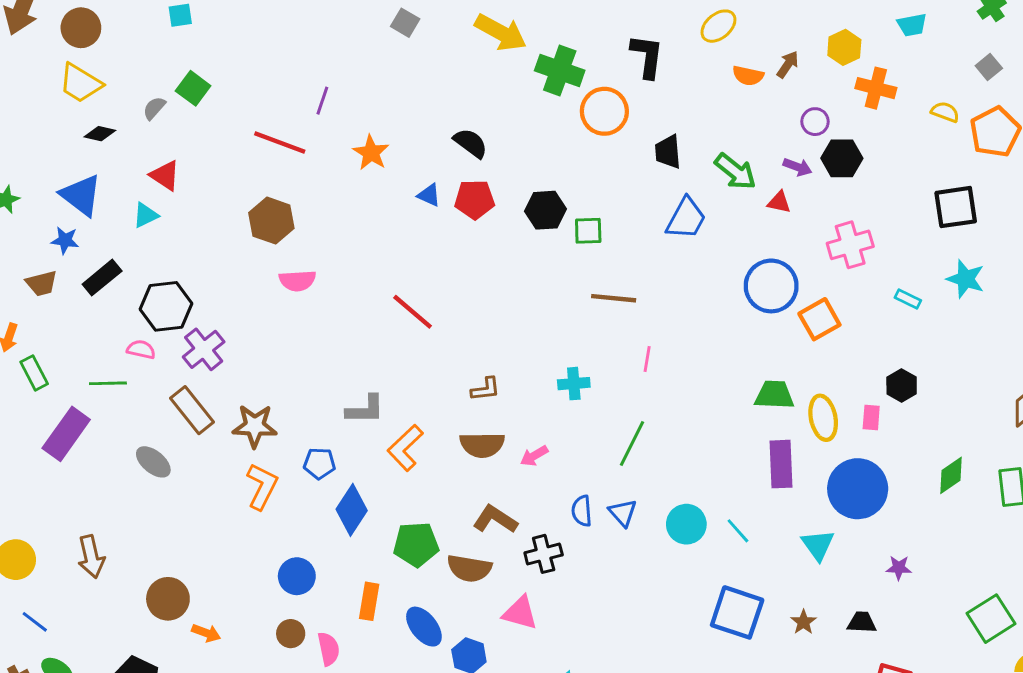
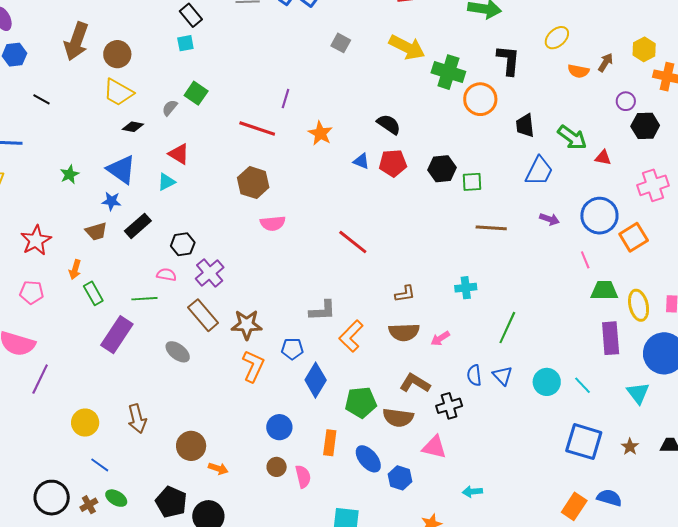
purple arrow: (798, 167) -> (550, 219), moved
black hexagon: (166, 306) -> (183, 244), size x0.7
pink line: (647, 359) -> (585, 260), moved, turned -30

